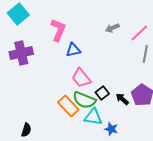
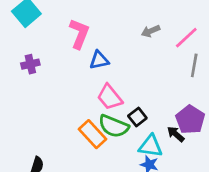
purple cross: (21, 53) -> (30, 64), size x0.6
black arrow: (122, 99) -> (176, 134), moved
cyan triangle: (93, 117) -> (151, 146), moved

